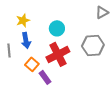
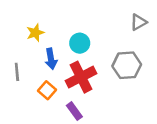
blue arrow: (26, 40) -> (51, 59), moved
purple rectangle: (45, 77) -> (74, 111), moved

